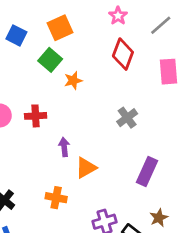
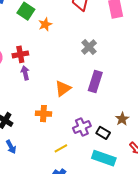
purple arrow: (64, 147) -> (25, 73), moved
purple rectangle: (147, 172) -> (95, 82), moved

